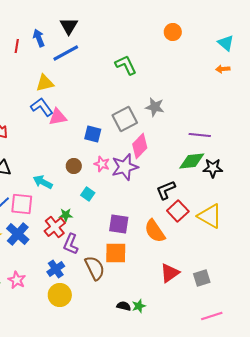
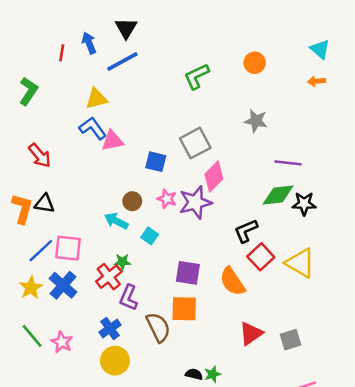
orange circle: (173, 32) -> (255, 63), moved
green L-shape: (126, 65) -> (197, 76), turned -90
gray star: (155, 107) -> (256, 121), moved
cyan arrow: (43, 182) -> (116, 221), moved

